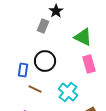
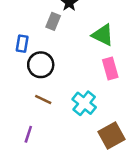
black circle: (45, 61) -> (41, 65), moved
blue rectangle: (23, 70) -> (22, 44), moved

